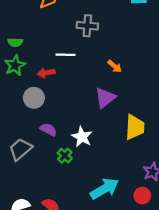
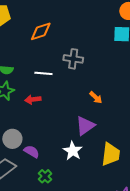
white line: (66, 55) -> (43, 73), moved
gray circle: (34, 98) -> (12, 139), moved
white star: (82, 137) -> (73, 151), moved

